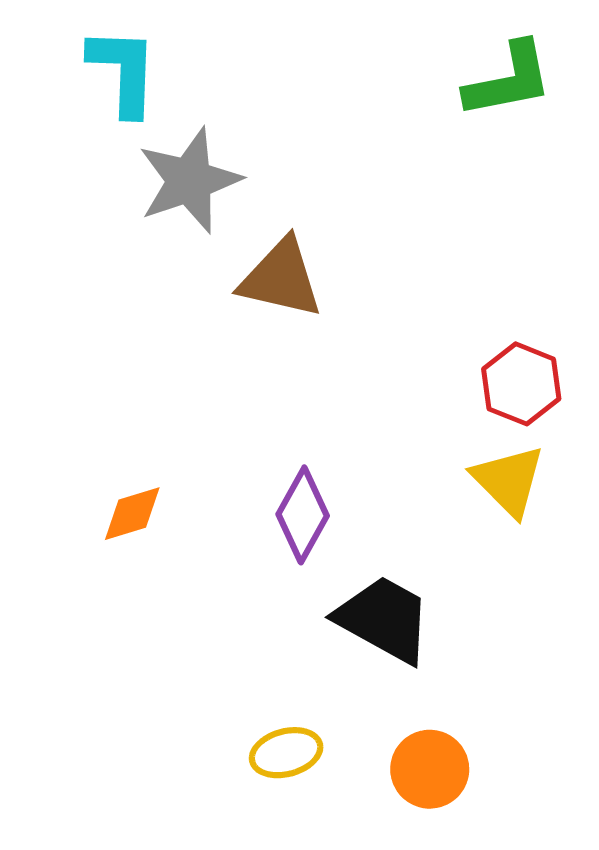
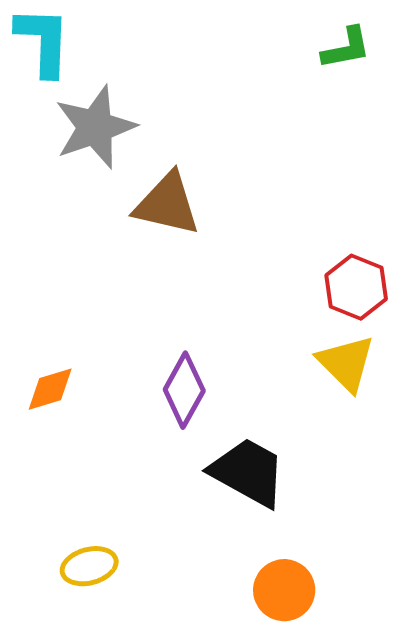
green L-shape: (509, 80) -> (346, 48), size x0.7
yellow ellipse: (286, 753) -> (89, 566), moved

